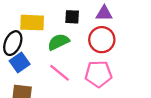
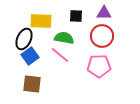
green semicircle: (58, 42) -> (64, 38), turned 36
pink line: (60, 73) -> (60, 55), moved

